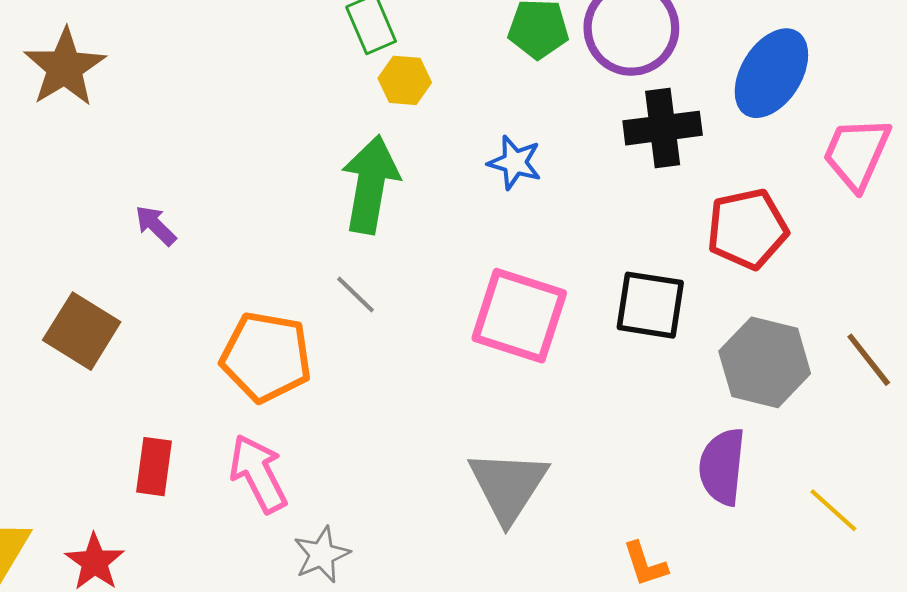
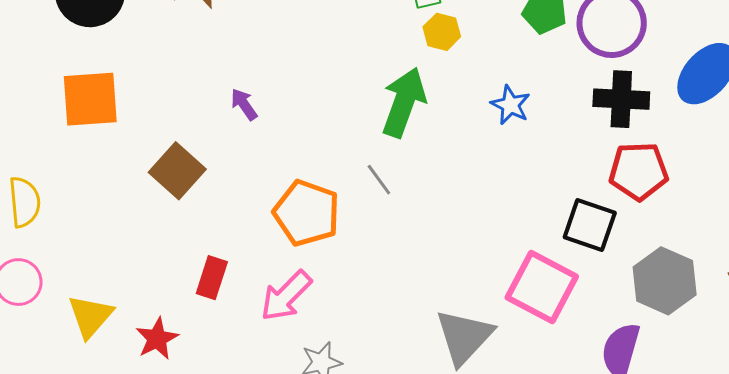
red pentagon: (747, 229) -> (639, 171), moved
pink square: (519, 316) -> (542, 287), moved
pink arrow: (258, 474) -> (286, 296), turned -118

